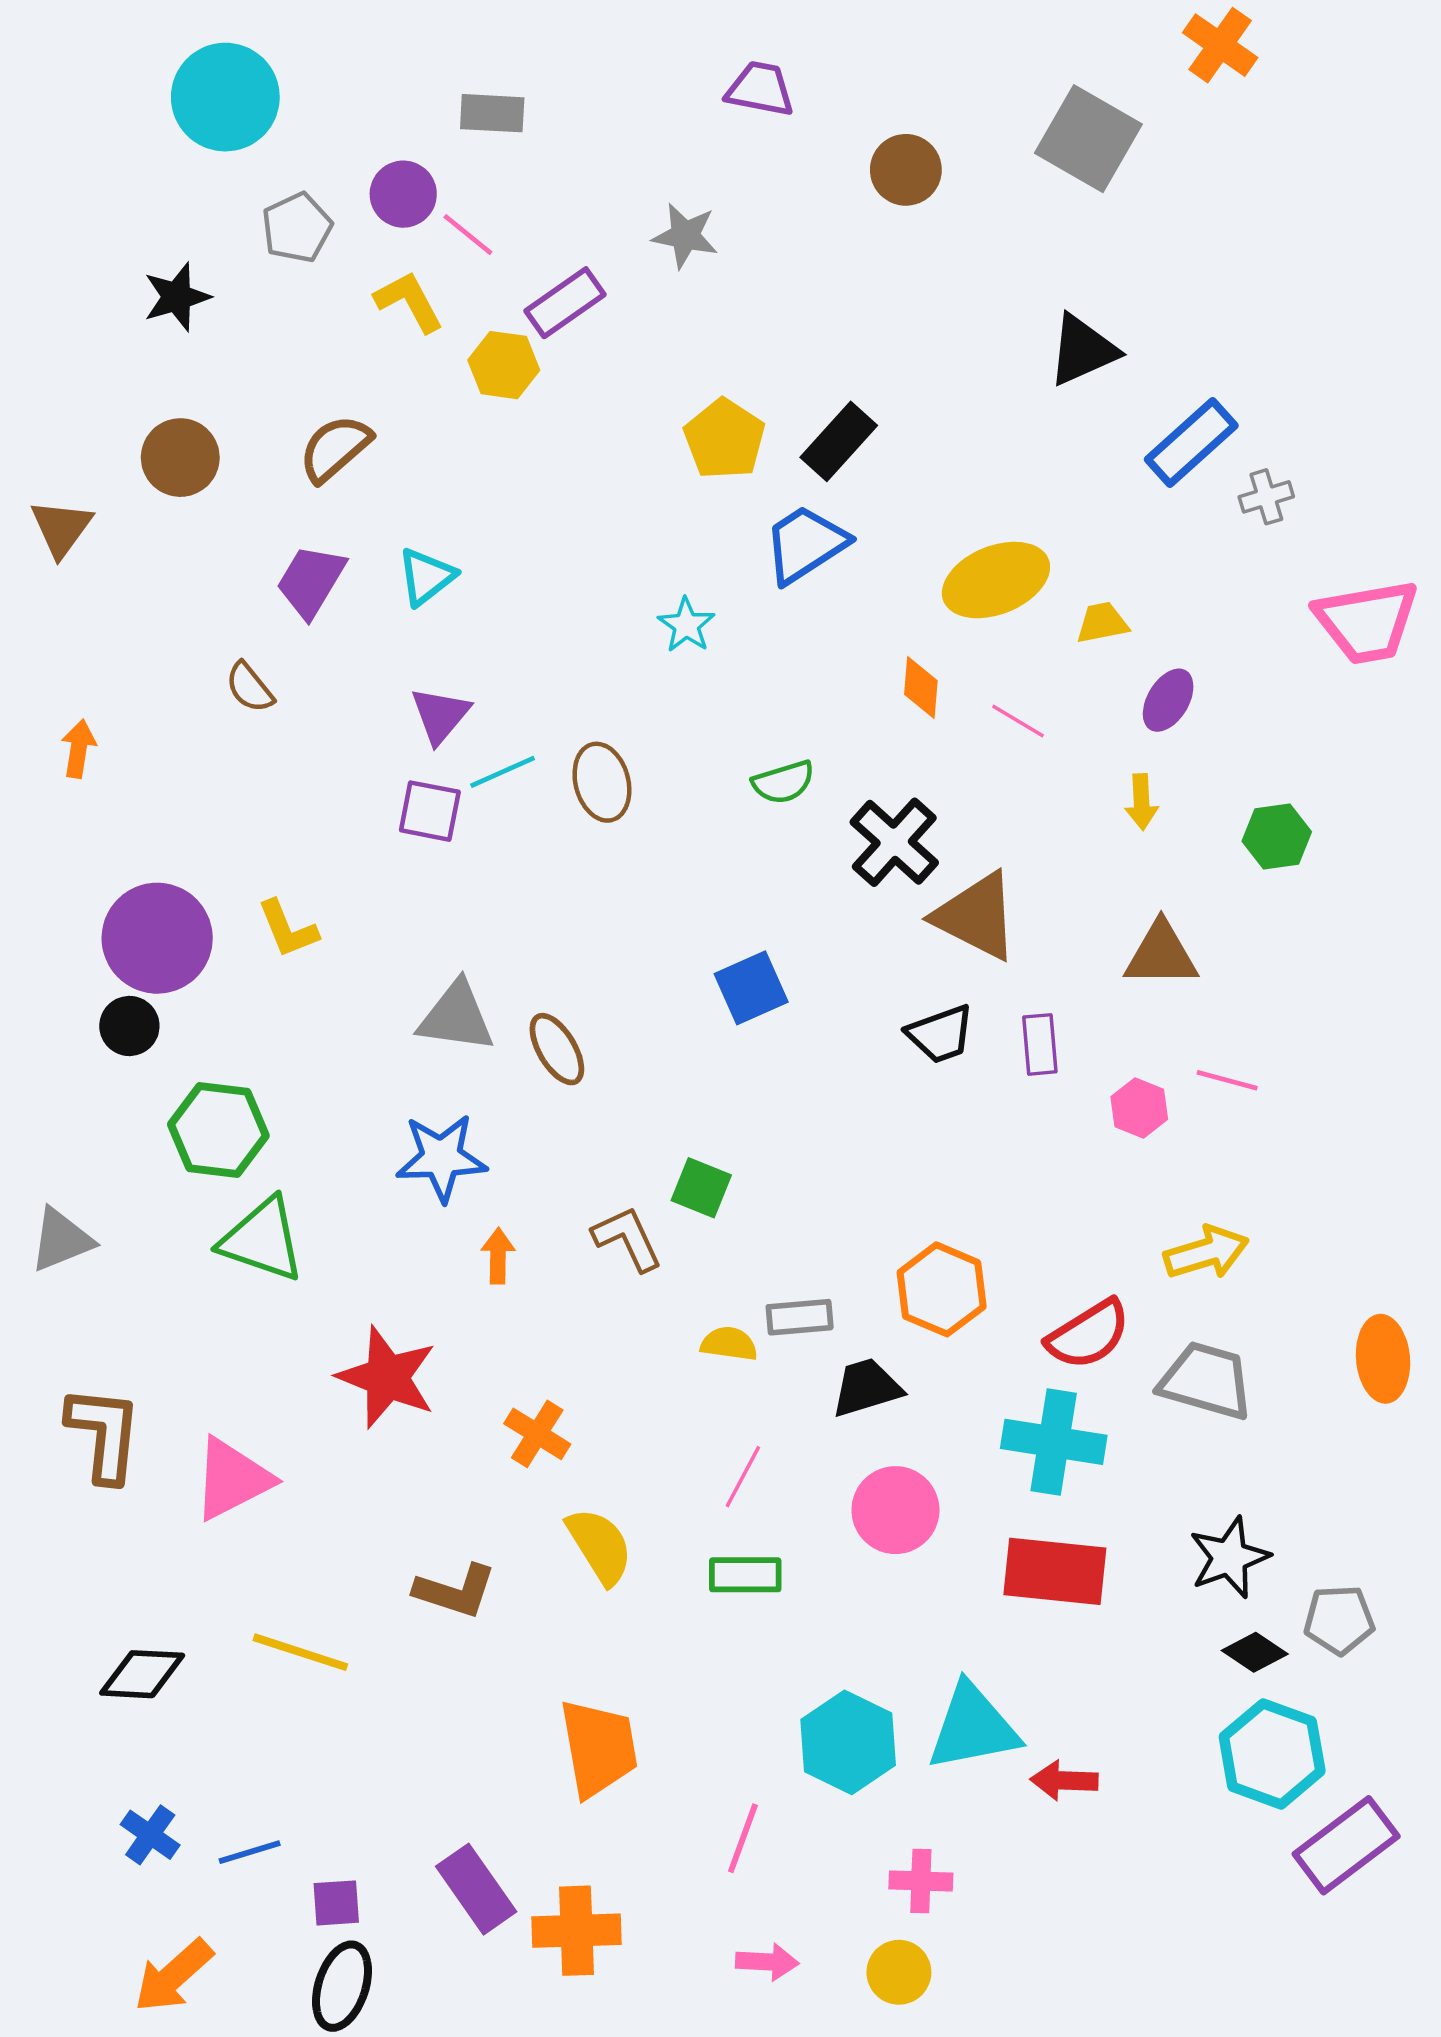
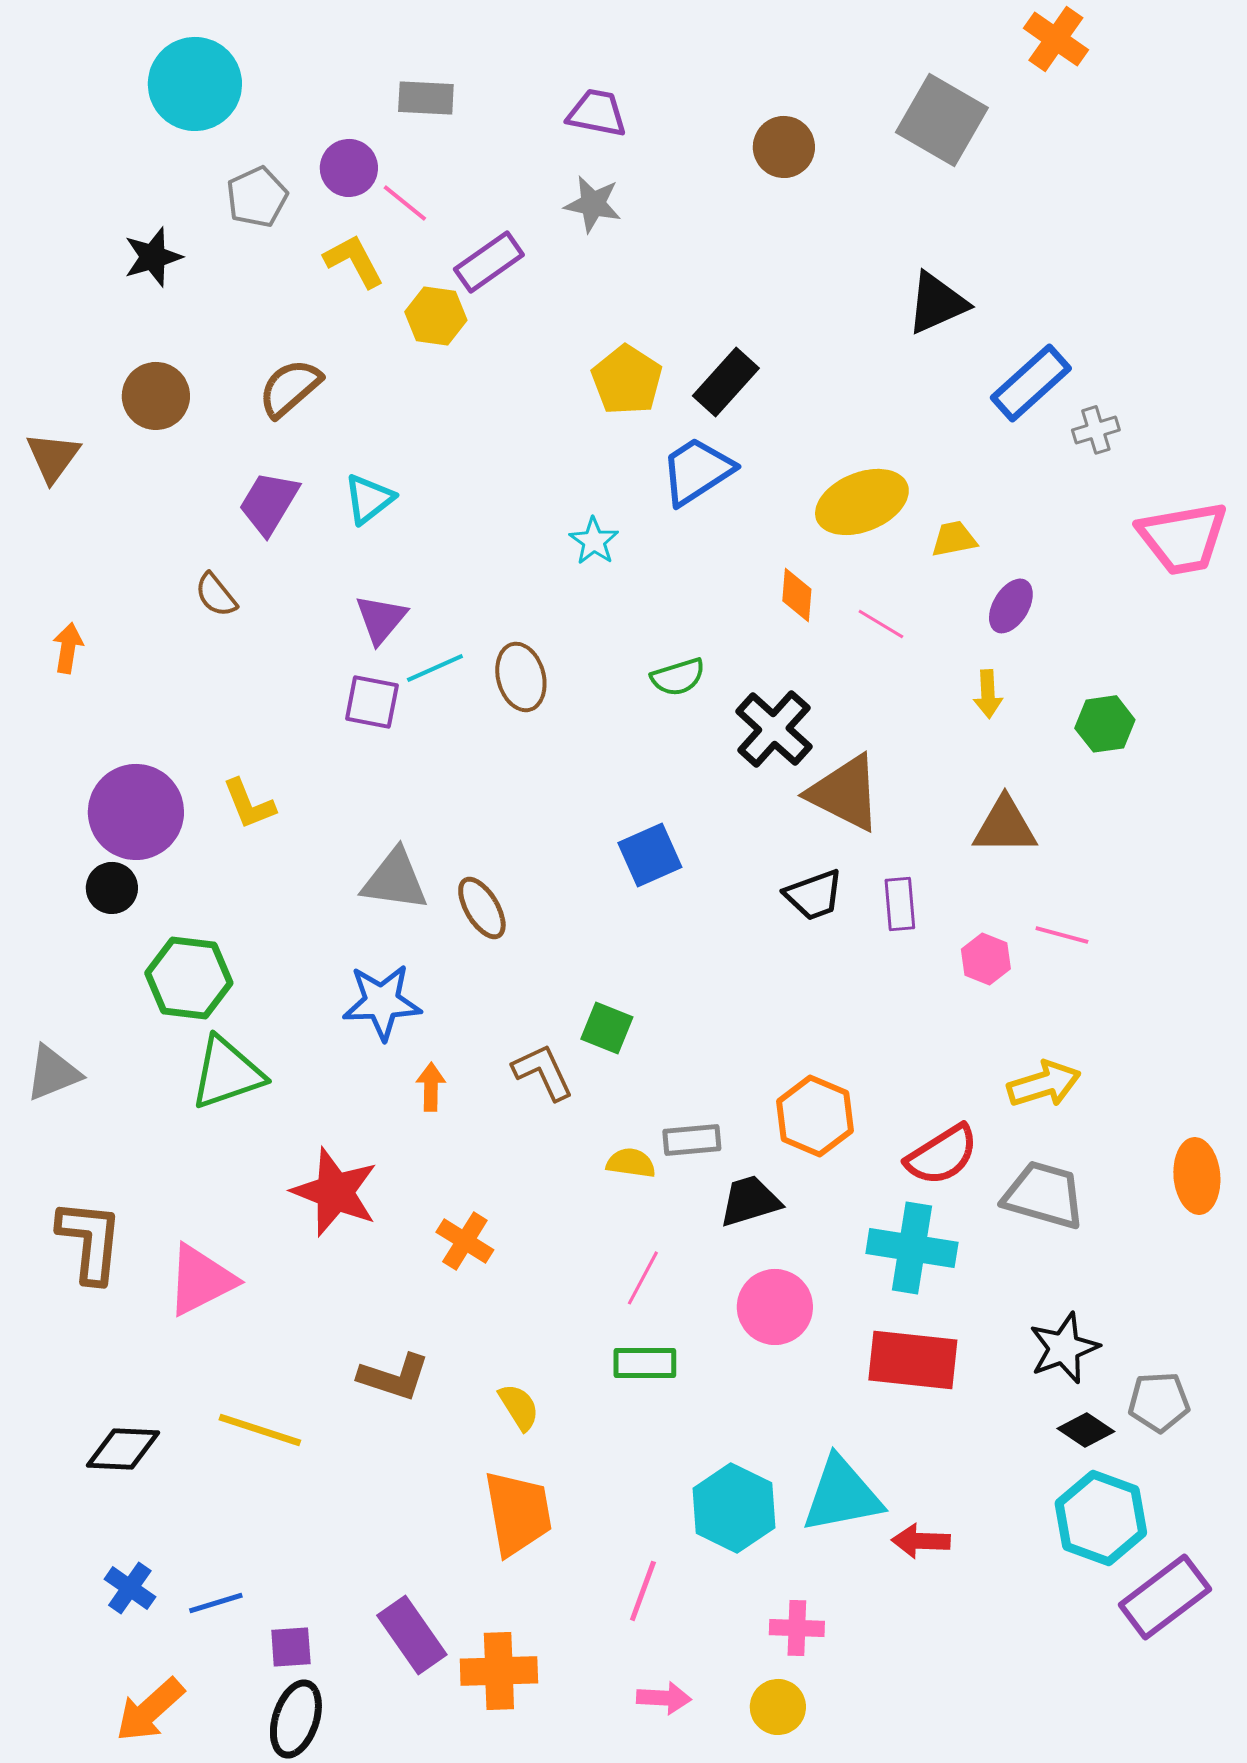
purple trapezoid: (760, 89) -> (597, 113), moved
green triangle: (262, 1240) -> (227, 1073), turned -38
yellow semicircle: (600, 1546) -> (519, 1407), moved, size x0.7

